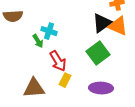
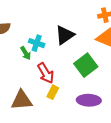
black triangle: (102, 23) -> (65, 35), moved

